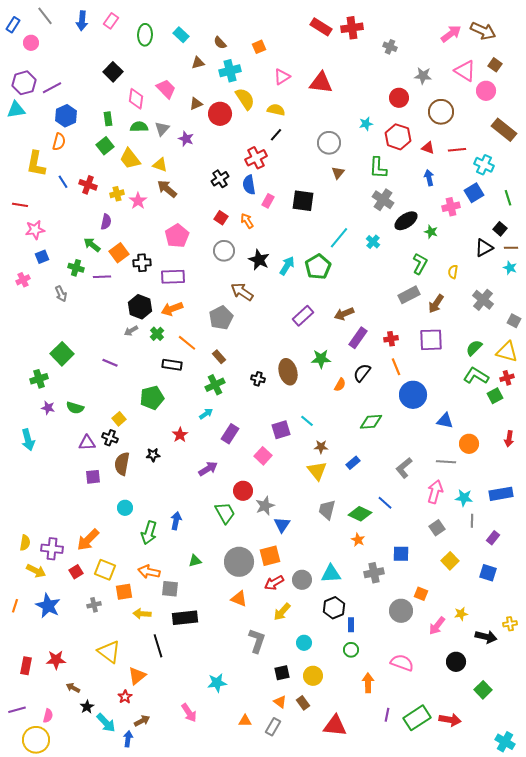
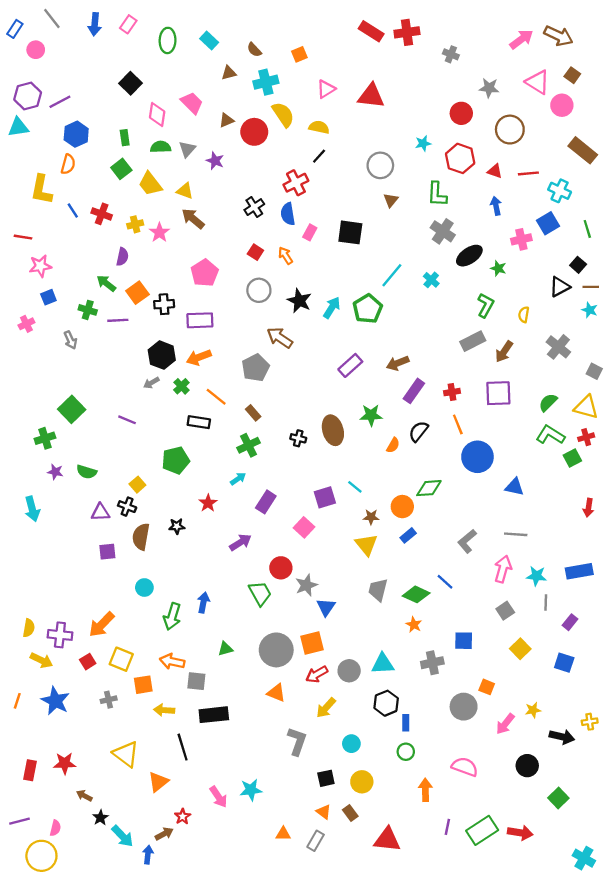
orange circle: (469, 444) -> (402, 507), moved
red star: (125, 697) -> (183, 816), moved
pink arrow: (189, 713) -> (218, 797), moved

